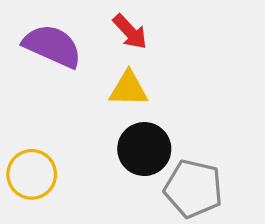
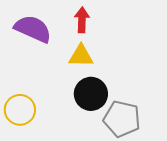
red arrow: (130, 32) -> (82, 20), turned -135

